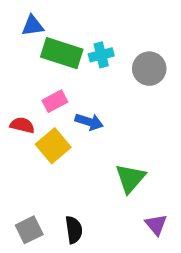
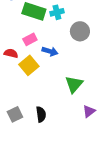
gray circle: (149, 69) -> (80, 31), moved
purple triangle: (156, 225) -> (89, 111), turned 32

